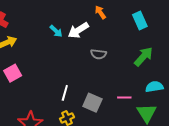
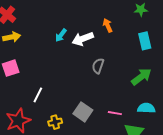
cyan arrow: (56, 31) -> (61, 35), turned 72
gray semicircle: (99, 54) -> (98, 66), turned 91
white line: (65, 93) -> (38, 95), moved

